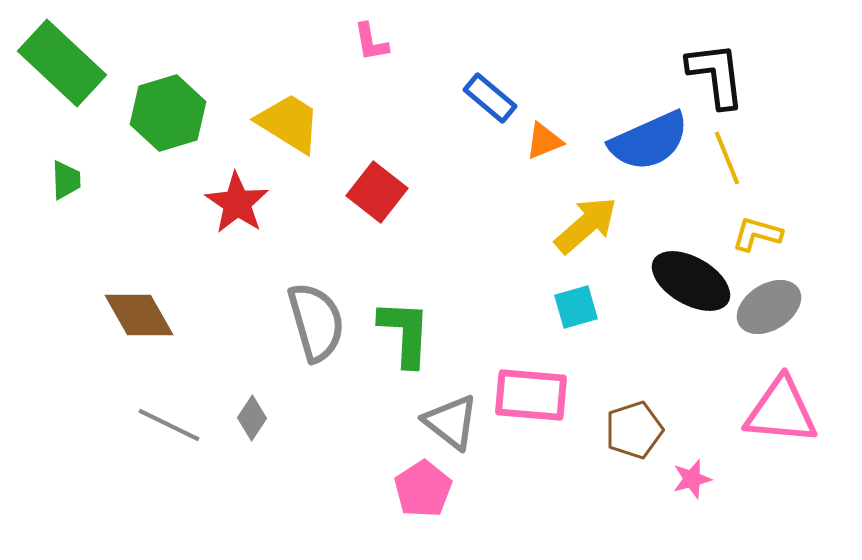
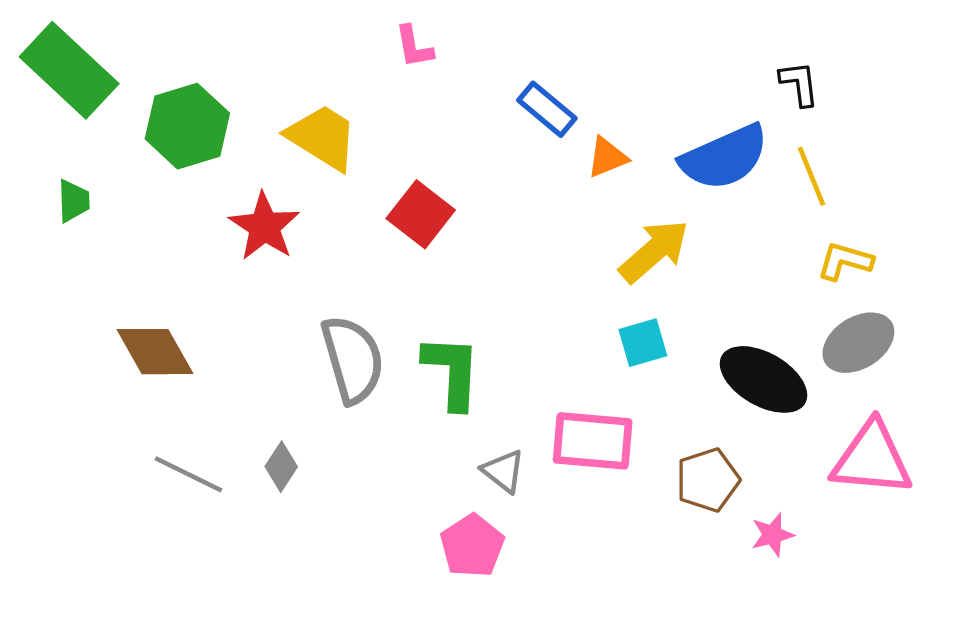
black L-shape: (716, 75) -> (799, 84), size x0.6
black ellipse: (691, 281) -> (763, 379), moved
gray triangle: (451, 422) -> (503, 471), size x0.7

